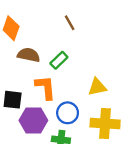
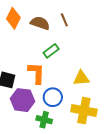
brown semicircle: (29, 55) -> (40, 23), moved

